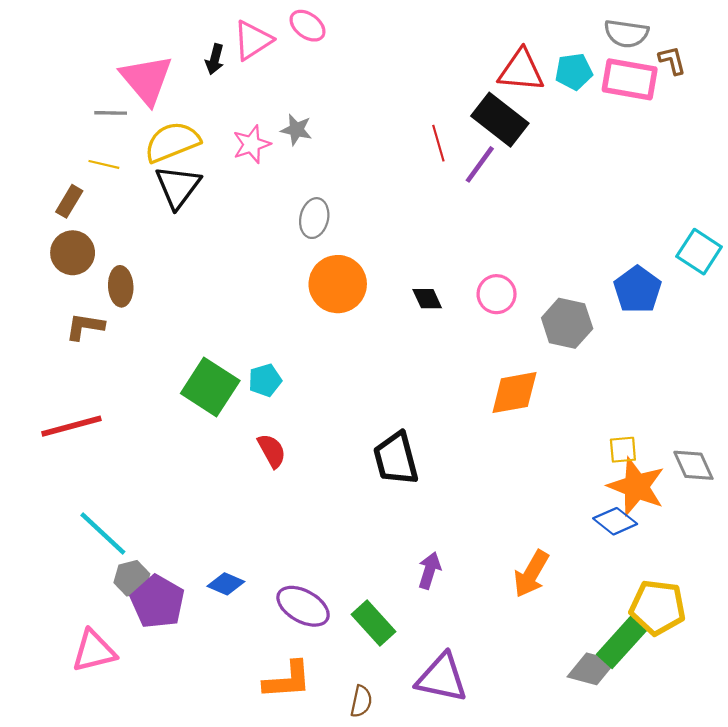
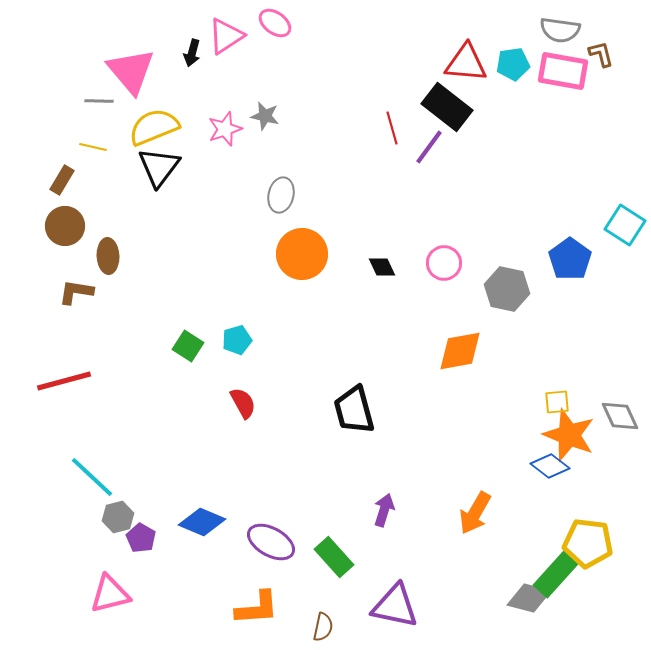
green square: (210, 387) -> (188, 346), size x0.6
blue diamond: (226, 584) -> (202, 522), size x1.4
purple pentagon: (158, 602) -> (141, 538), size x0.6
pink triangle: (94, 651) -> (110, 594), moved

